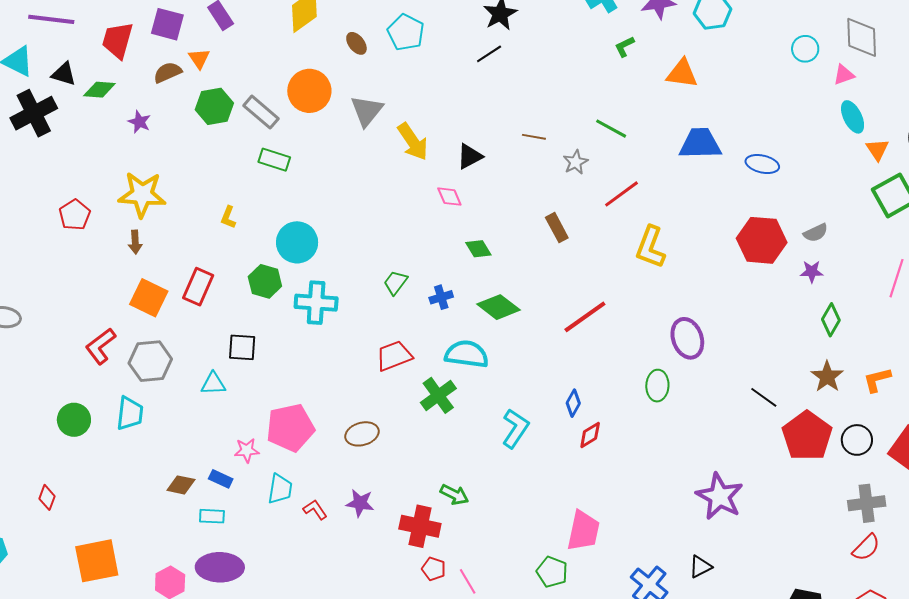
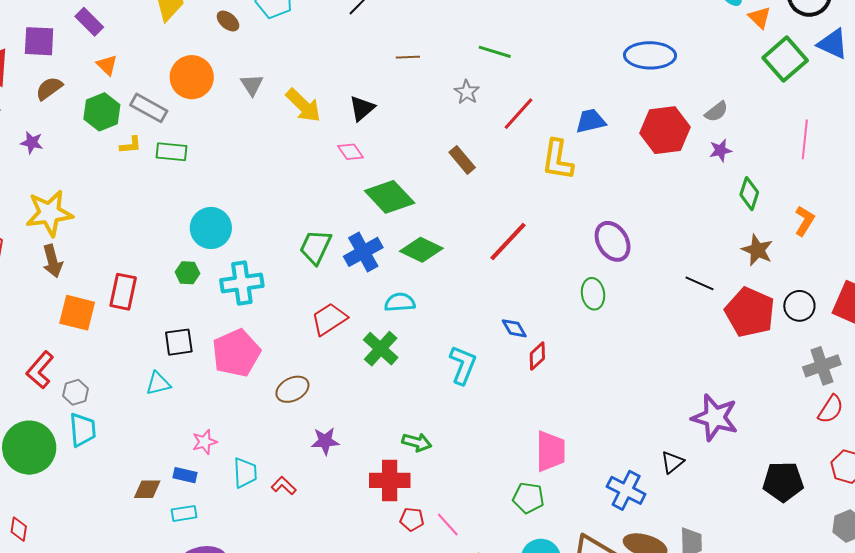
orange triangle: (199, 59) -> (107, 65), moved
gray triangle: (367, 111) -> (252, 85), size x0.7
brown line: (534, 137) -> (408, 57), moved
blue trapezoid: (700, 144) -> (591, 121), moved, size x0.7
blue ellipse: (762, 164) -> (650, 55), size x1.5
yellow L-shape: (228, 217) -> (131, 145), moved, turned -105
brown arrow: (135, 242) -> (52, 261), size x1.4
green diamond: (478, 249) -> (390, 197), size x1.8
green hexagon: (265, 281) -> (187, 273), size x0.7
green trapezoid: (395, 283) -> (315, 247), size x1.4
blue cross: (441, 297) -> (363, 252), size x1.6
cyan semicircle: (467, 354) -> (400, 302), size x0.7
gray hexagon: (150, 361) -> (76, 392), moved, size x0.6
orange L-shape: (877, 380) -> (804, 221), moved, turned 148
blue diamond: (573, 403) -> (514, 328), turned -48
green circle: (74, 420) -> (29, 448), size x1.6
pink pentagon: (290, 428) -> (236, 353), moved
brown ellipse: (362, 434) -> (292, 389), moved
purple star: (720, 496) -> (715, 418), moved
purple star: (360, 503) -> (325, 441), moved

